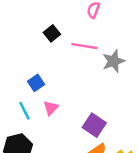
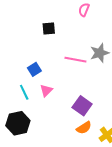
black square: (52, 33) -> (49, 28), turned 32
pink line: (84, 46) -> (75, 60), moved

